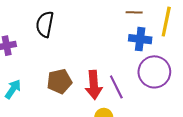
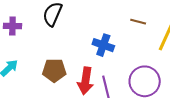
blue cross: (140, 39) -> (103, 45), moved

